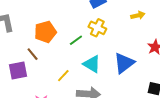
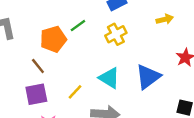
yellow cross: (97, 28) -> (116, 34), turned 36
green line: (76, 40) -> (78, 26), moved
purple square: (18, 71) -> (36, 94), moved

